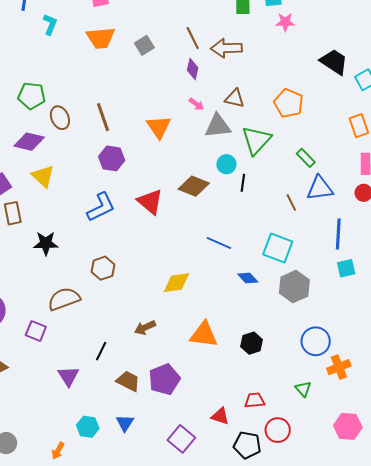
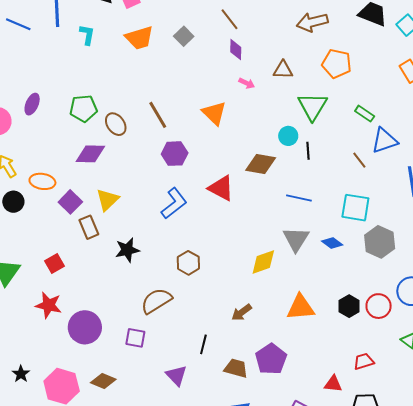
brown arrow: (226, 48) -> (312, 22), moved
gray triangle: (218, 126) -> (296, 239), moved, turned -40
yellow triangle: (43, 176) -> (107, 200), moved, turned 45
blue line: (219, 243) -> (299, 198), moved
red circle: (278, 430) -> (379, 306), moved

